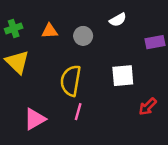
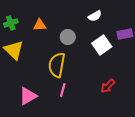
gray circle: (83, 36) -> (68, 37), moved
white square: (123, 76) -> (102, 45), moved, turned -30
red arrow: (148, 107) -> (108, 86), moved

